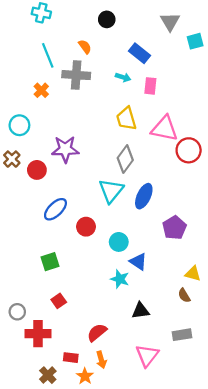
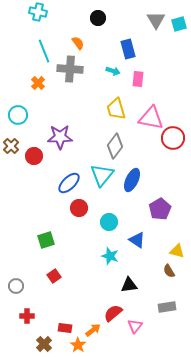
cyan square: (195, 41) -> (179, 24), moved
blue rectangle: (139, 53) -> (128, 49), turned 36
blue ellipse: (55, 209) -> (69, 183), moved
blue triangle: (138, 262) -> (137, 240), moved
red semicircle: (97, 333) -> (113, 313), moved
red cross: (38, 334) -> (27, 316), moved, size x0.6
pink triangle: (147, 355) -> (135, 326), size x0.7
orange arrow: (101, 360) -> (93, 330), turned -112

